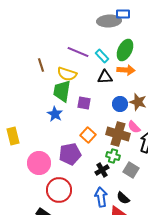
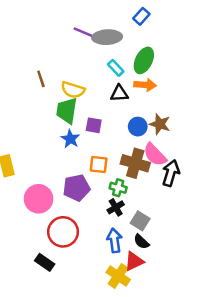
blue rectangle: (123, 14) -> (141, 16), turned -48
gray ellipse: (109, 21) -> (107, 37), moved
purple line: (78, 52) -> (86, 33), moved
blue star: (55, 114) -> (70, 139), moved
pink semicircle: (134, 127) -> (155, 155), size x1.5
orange square: (88, 135) -> (99, 165), turned -35
green cross: (113, 156) -> (118, 188), moved
gray square: (131, 170) -> (140, 221), moved

